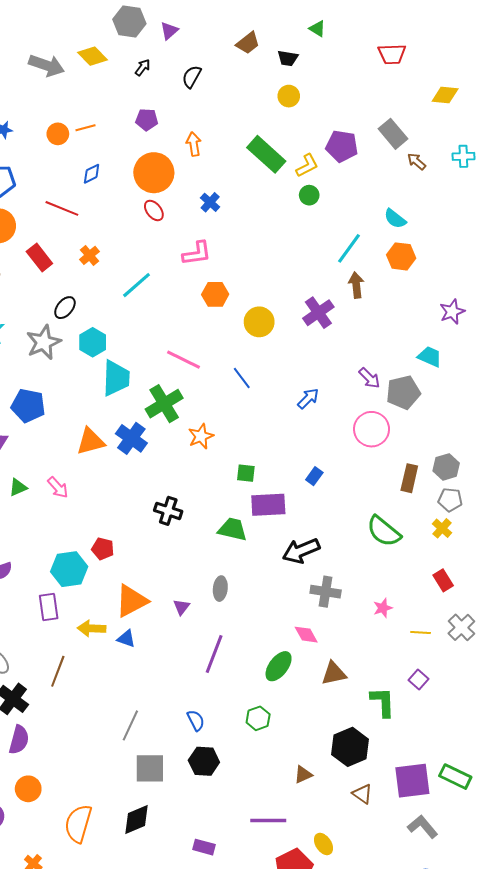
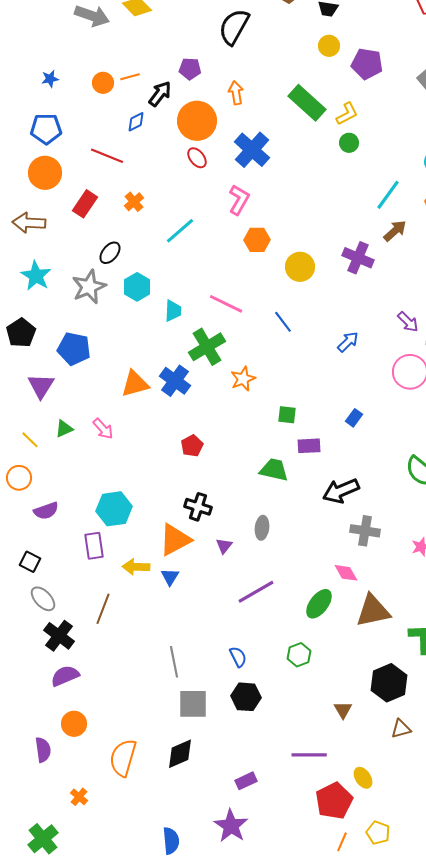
black arrow: (143, 67) -> (160, 94), moved, size x1.5
black semicircle: (192, 77) -> (234, 27), size x1.6
purple pentagon: (342, 146) -> (367, 64), moved
blue cross: (210, 202) -> (252, 150), size x1.8
pink L-shape: (197, 253) -> (239, 200), turned -52
red rectangle: (39, 257) -> (85, 204), turned 72
brown arrow: (356, 285) -> (395, 231), turned 55
purple cross: (318, 313) -> (358, 258), turned -32
cyan trapezoid: (116, 378) -> (173, 311), moved, size x0.6
purple rectangle: (268, 505) -> (309, 446), size x0.7
black cross: (168, 511) -> (198, 507), moved
red pentagon: (103, 549) -> (192, 446), moved, turned 30
blue triangle: (126, 639) -> (170, 577), turned 42
purple line: (214, 654) -> (256, 592), turned 39
brown triangle: (334, 673) -> (373, 611), size x1.4
gray line: (130, 725) -> (174, 662), turned -36
purple semicircle: (19, 740) -> (65, 676), turned -128
brown triangle: (303, 775) -> (343, 710), turned -36
brown triangle: (362, 794) -> (401, 729), turned -50
purple rectangle: (204, 847) -> (246, 781), turned -40

